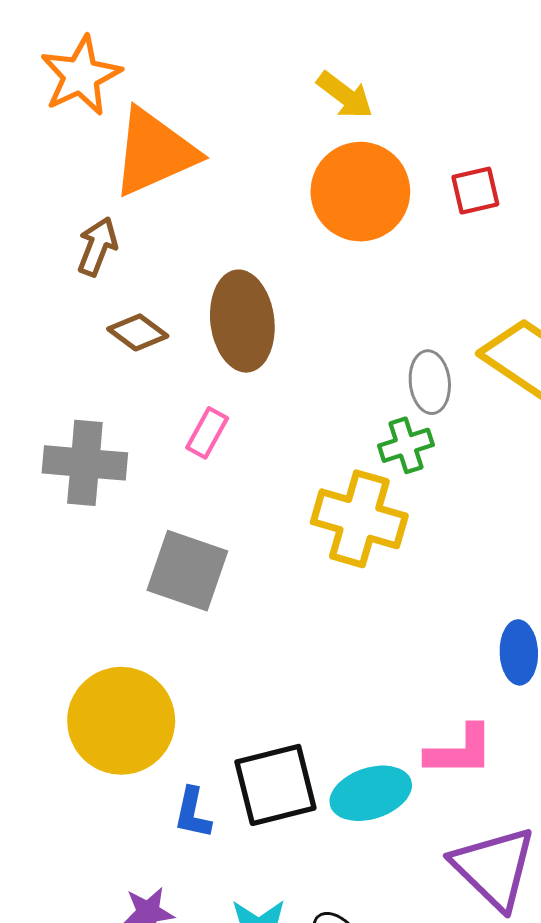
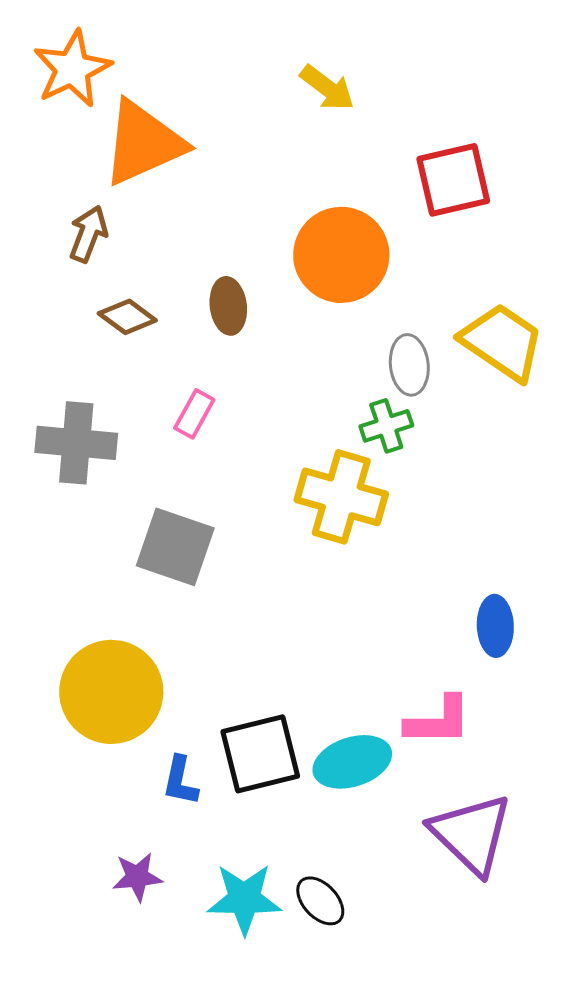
red square: (475, 191) -> (453, 180), size x1.6
orange circle: (360, 192) -> (341, 255), moved
brown ellipse: (242, 321) -> (228, 306), size x0.6

